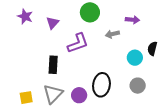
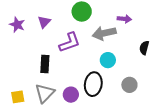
purple star: (25, 16) -> (17, 25), moved
gray arrow: (112, 34) -> (104, 33), size x1.6
cyan circle: (135, 58) -> (108, 60), moved

